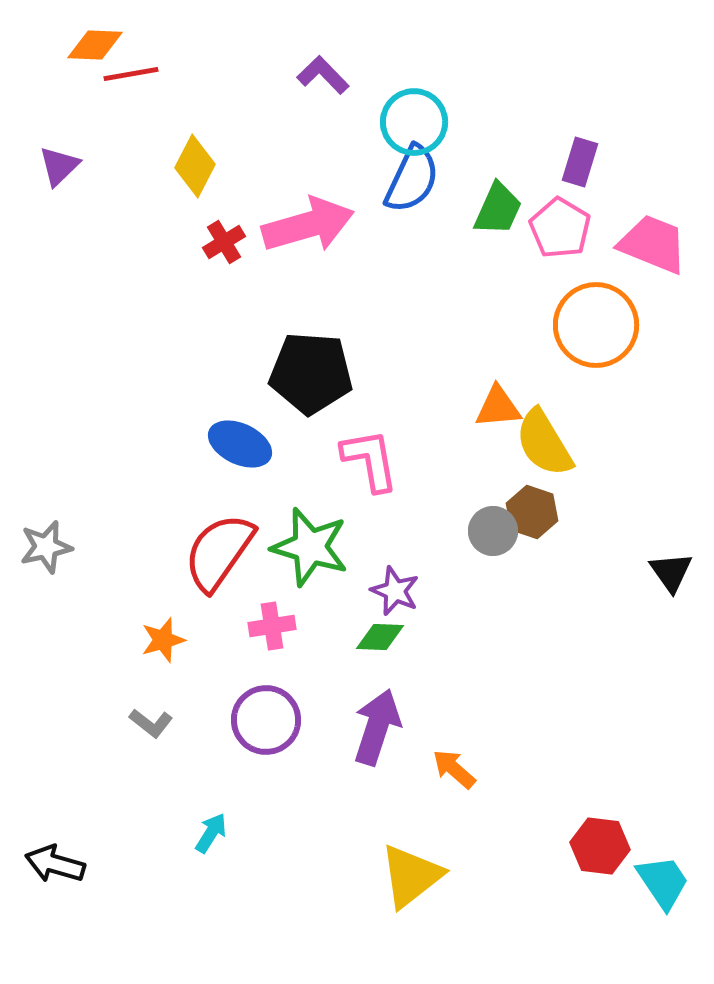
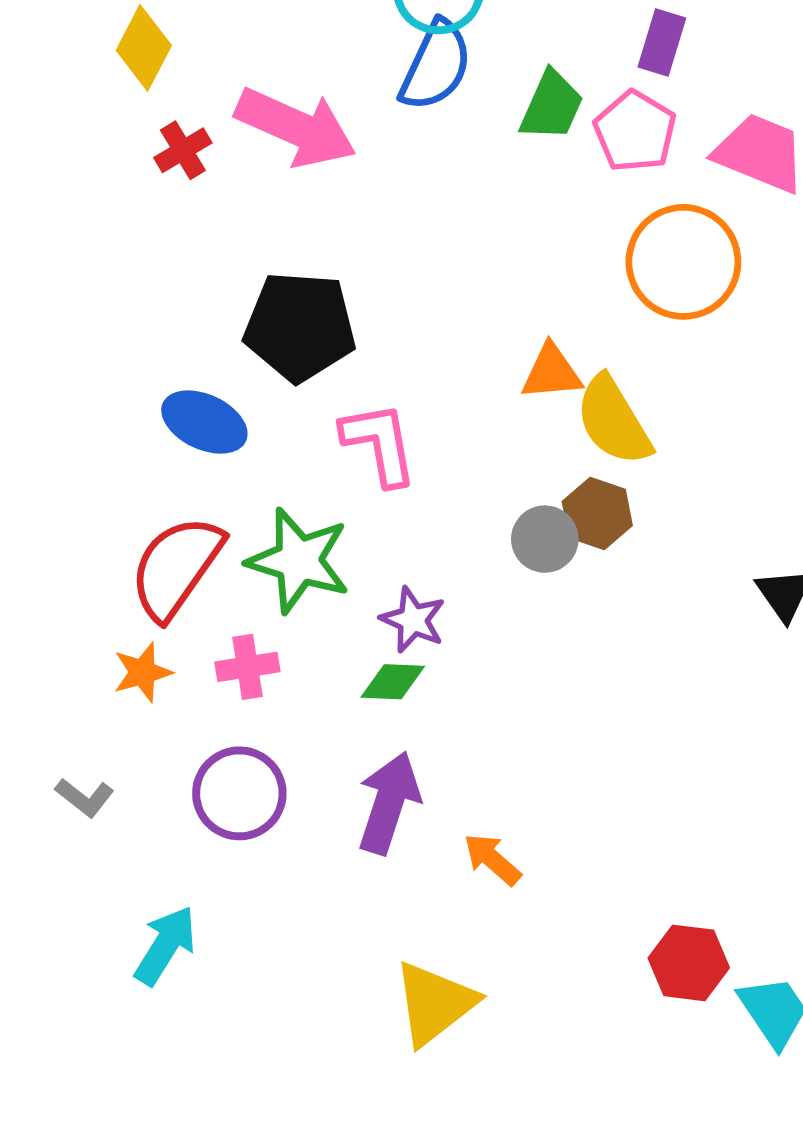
pink arrow: (308, 225) -> (296, 127), turned 40
orange star: (163, 640) -> (143, 672), moved
cyan arrow: (211, 833) -> (165, 945), size x1.5

